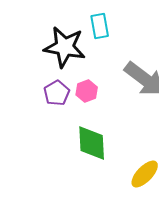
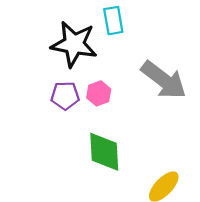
purple pentagon: (57, 93) -> (65, 96), turned 30

